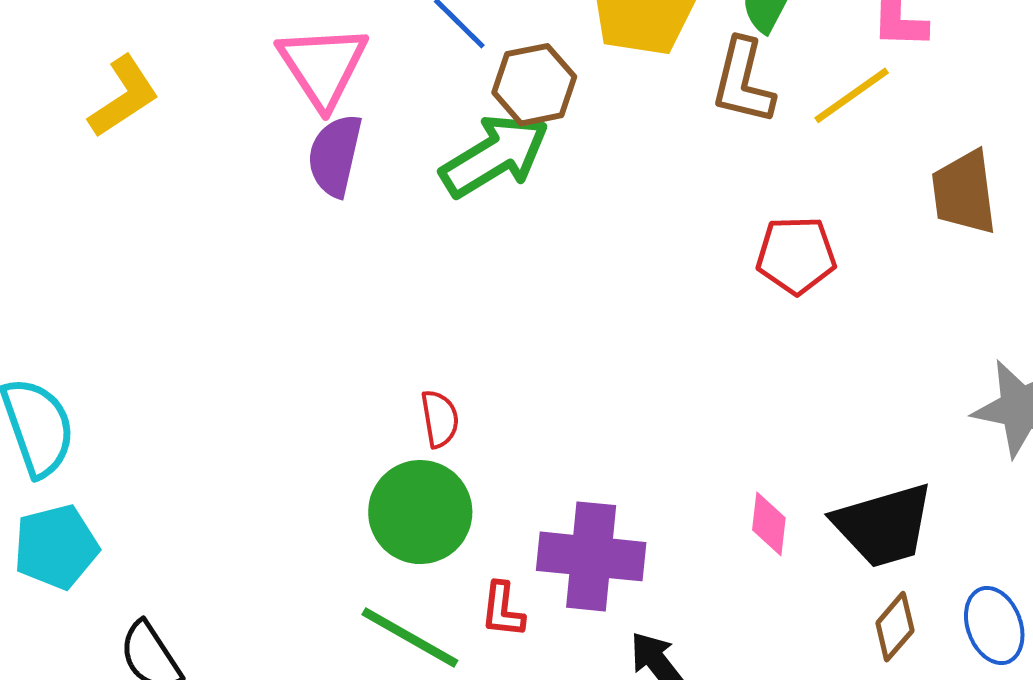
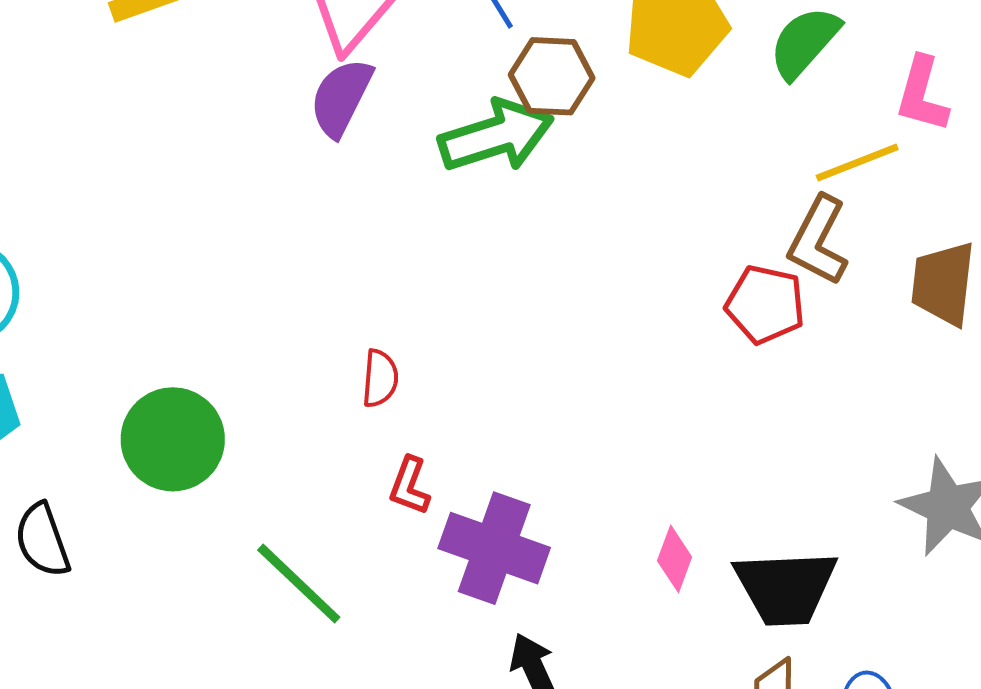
brown L-shape: (743, 81) -> (818, 241), moved
green circle: (420, 512) -> (173, 439), moved
red L-shape: (503, 610) -> (409, 486), moved

